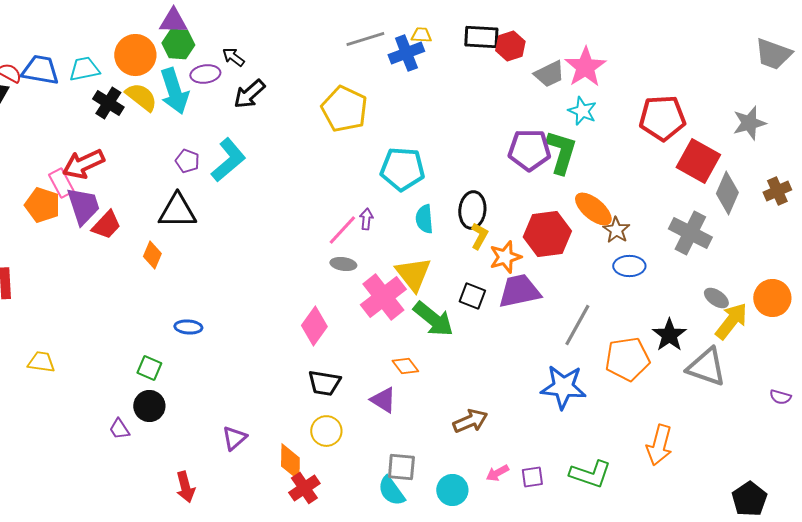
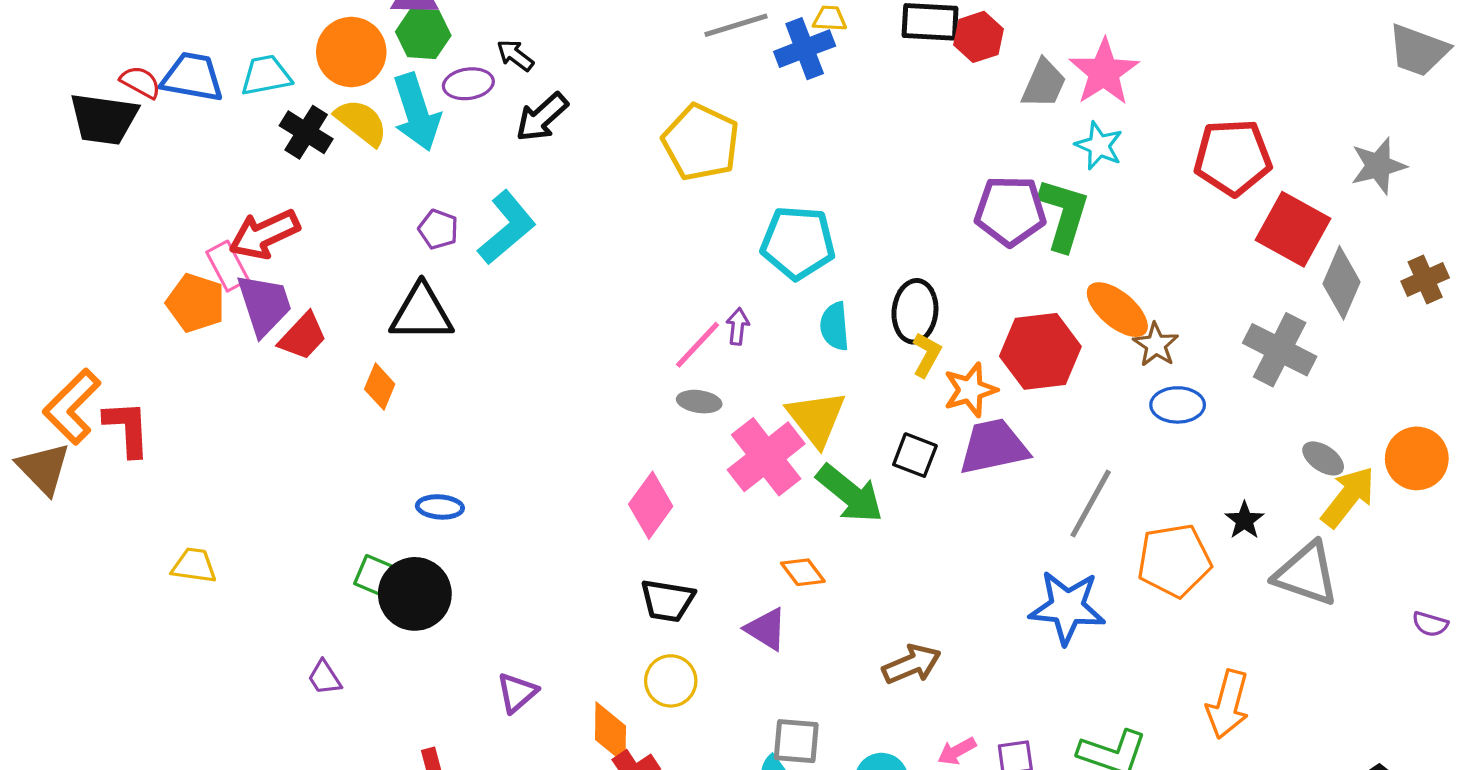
gray trapezoid: (549, 74) -> (1044, 84), turned -40
black star: (669, 335) -> (1244, 520), size x0.7
black circle: (149, 406) -> (415, 594), moved, size x1.4

